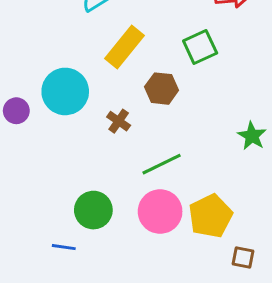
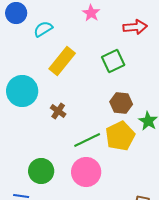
brown hexagon: (162, 89) -> (121, 103), moved
yellow pentagon: (210, 216) -> (120, 136), moved

